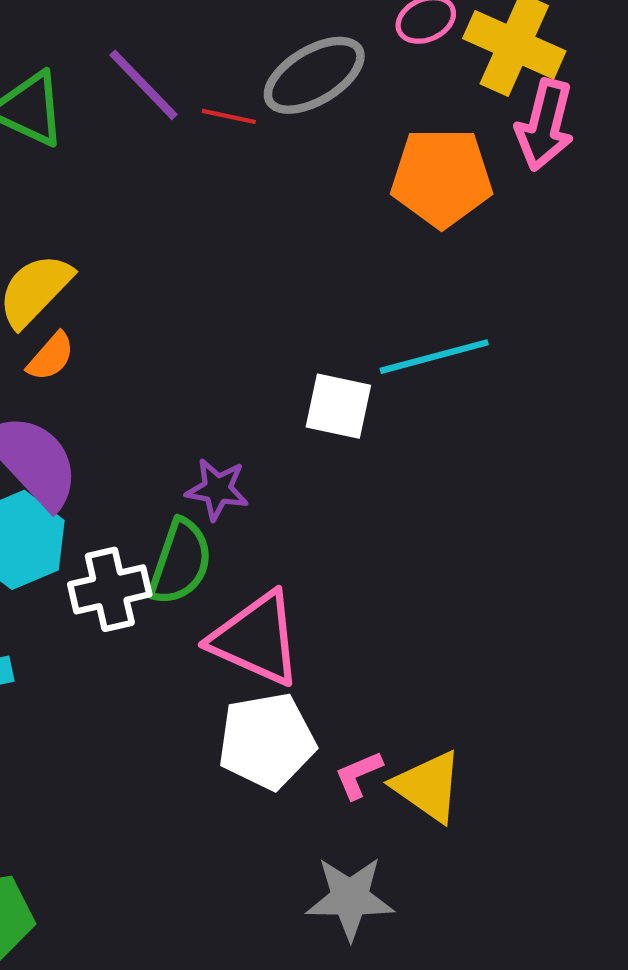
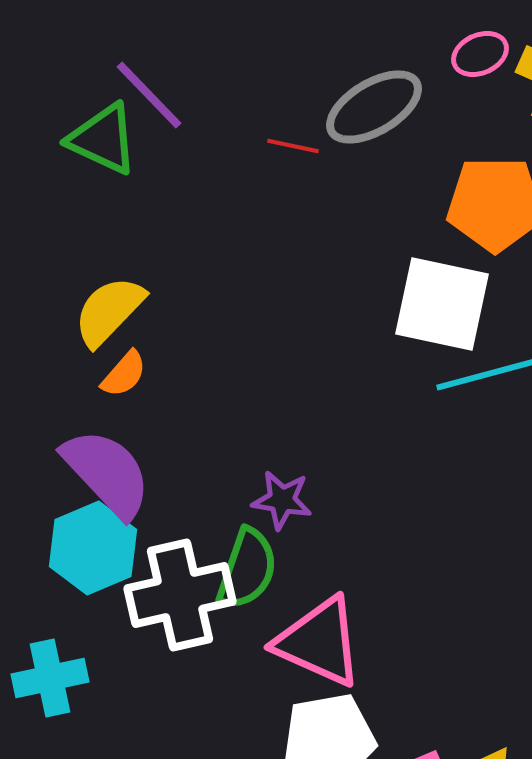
purple line: (143, 85) -> (149, 95), moved
white square: (338, 406) -> (442, 304), moved, size x1.5
white cross: (110, 589) -> (180, 595), size x1.4

